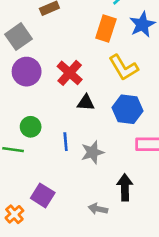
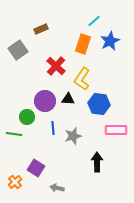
yellow L-shape: (123, 68) -> (82, 79), moved, turned 65
purple circle: (27, 72) -> (45, 101), moved
red cross: (70, 73) -> (56, 66), moved
gray arrow: (98, 209) -> (57, 188), moved

